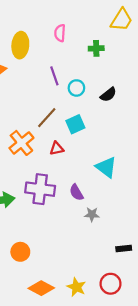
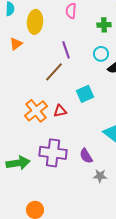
cyan circle: (76, 88) -> (101, 54), moved
brown line: (47, 118) -> (54, 72), moved
red triangle: (57, 148) -> (60, 111), moved

